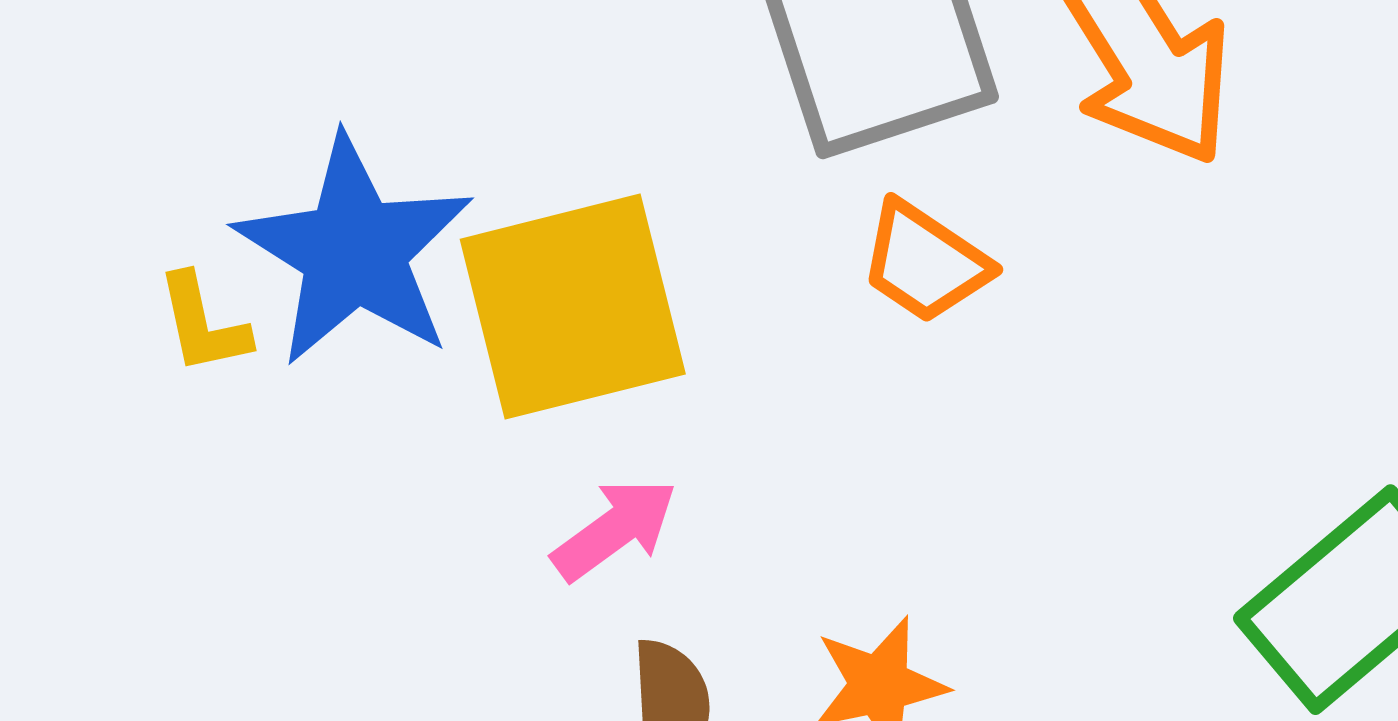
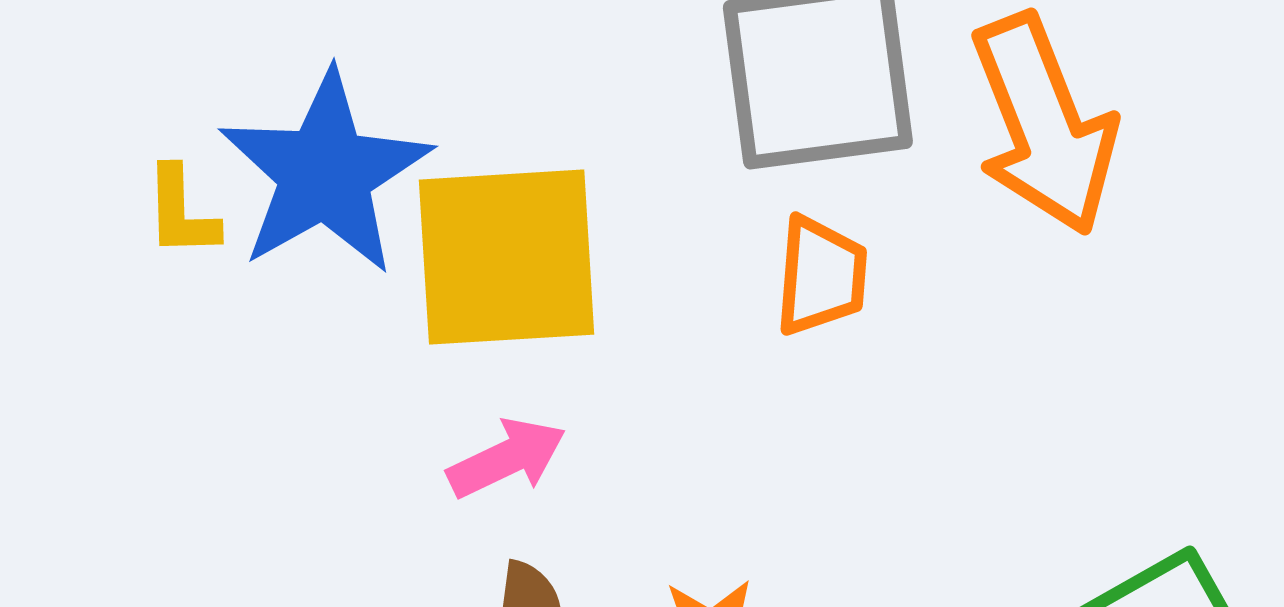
orange trapezoid: (925, 262) -> (821, 276), turned -130

